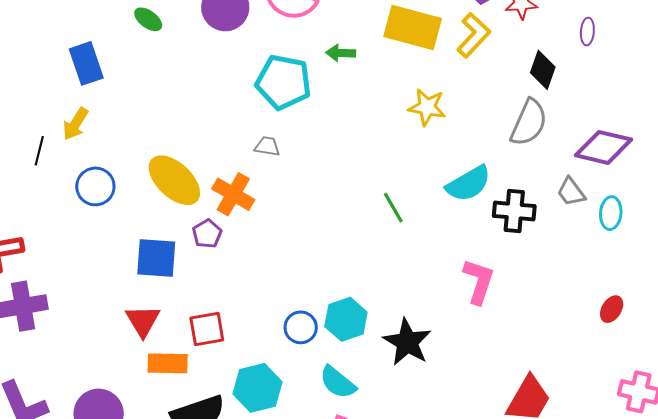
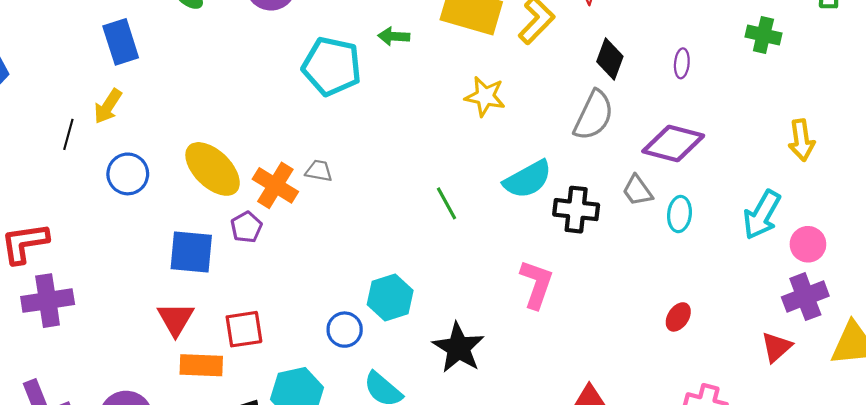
purple ellipse: (587, 32) -> (682, 63), moved
gray trapezoid: (267, 146) -> (319, 171), moved
cyan hexagon: (346, 319) -> (390, 297), moved

